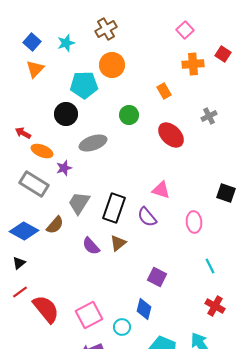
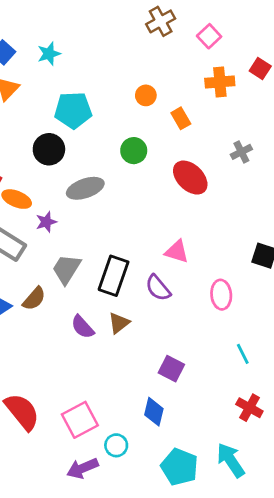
brown cross: (106, 29) -> (161, 21), moved
orange circle: (112, 65) -> (146, 95), moved, size x0.6
cyan circle: (122, 327) -> (116, 445), moved

